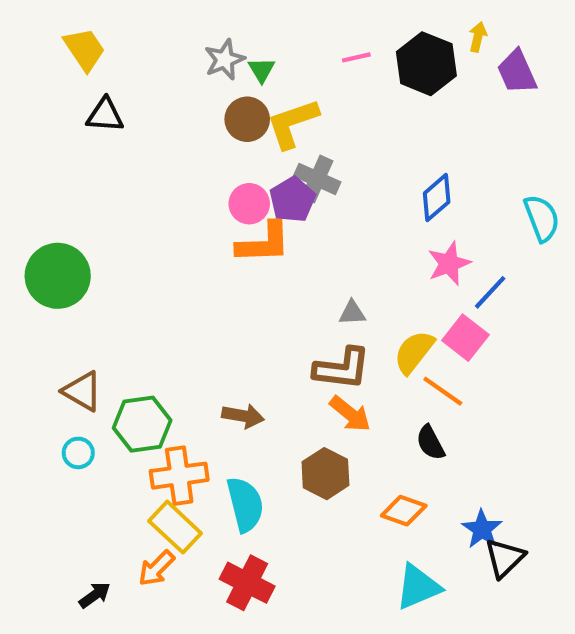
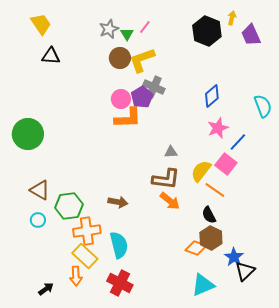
pink line: (356, 57) -> (145, 27), moved, turned -40
brown hexagon: (325, 474) -> (211, 238), moved
orange arrow: (157, 568) -> (76, 276), turned -48

